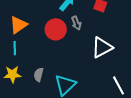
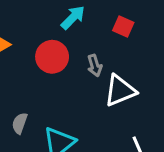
gray arrow: (76, 23) -> (95, 66), moved

